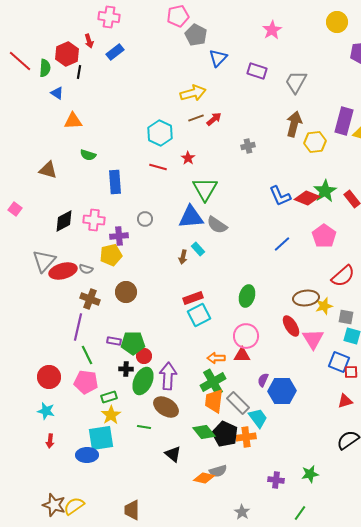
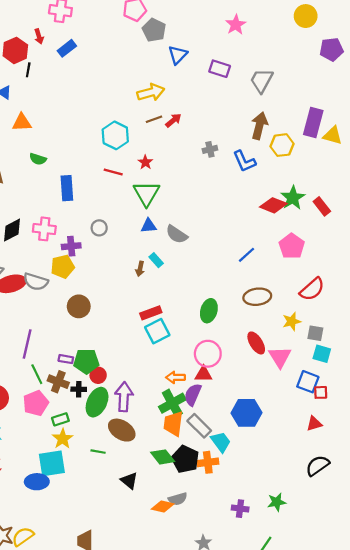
green triangle: (205, 189) -> (146, 193), moved
blue L-shape: (280, 196) -> (244, 161), moved
blue triangle: (191, 217) -> (149, 226), size x0.6
gray semicircle: (86, 269) -> (36, 282), size x1.6
brown ellipse: (306, 298) -> (257, 297), moved
brown cross: (90, 299) -> (58, 382), moved
purple semicircle: (263, 380) -> (193, 395), moved, size x1.5
pink pentagon: (86, 382) -> (36, 403), turned -30

